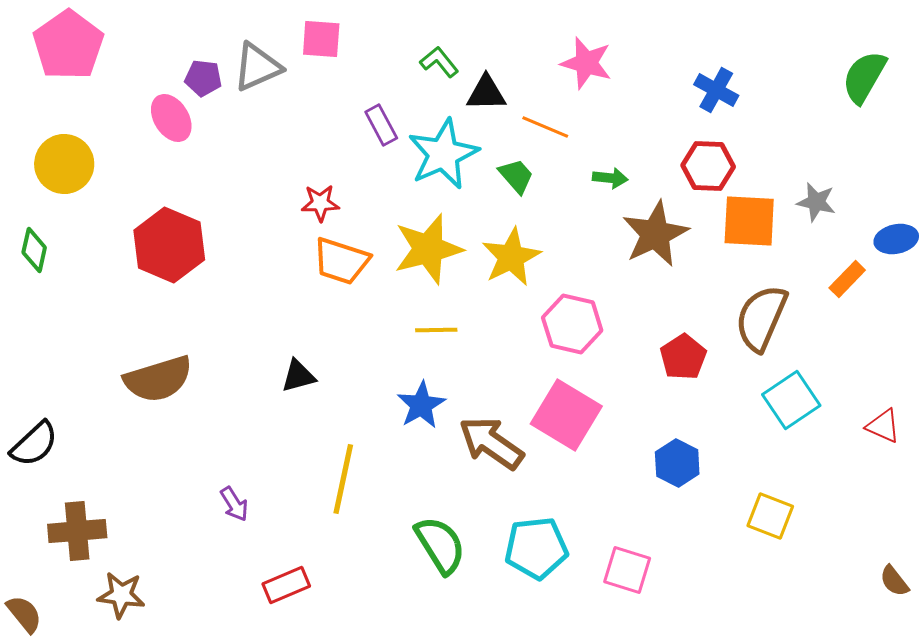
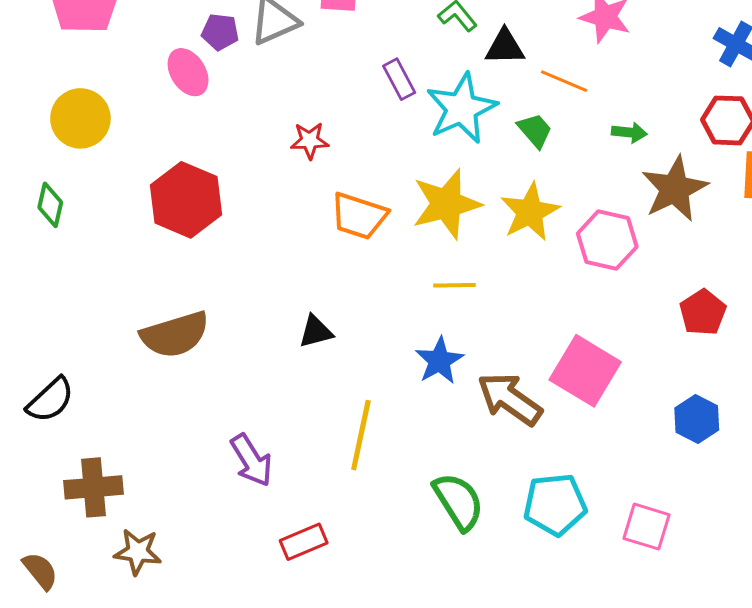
red star: (320, 203) -> (310, 141), moved
pink hexagon: (572, 324) -> (607, 240), moved
purple arrow: (234, 504) -> (251, 460), size x1.5

